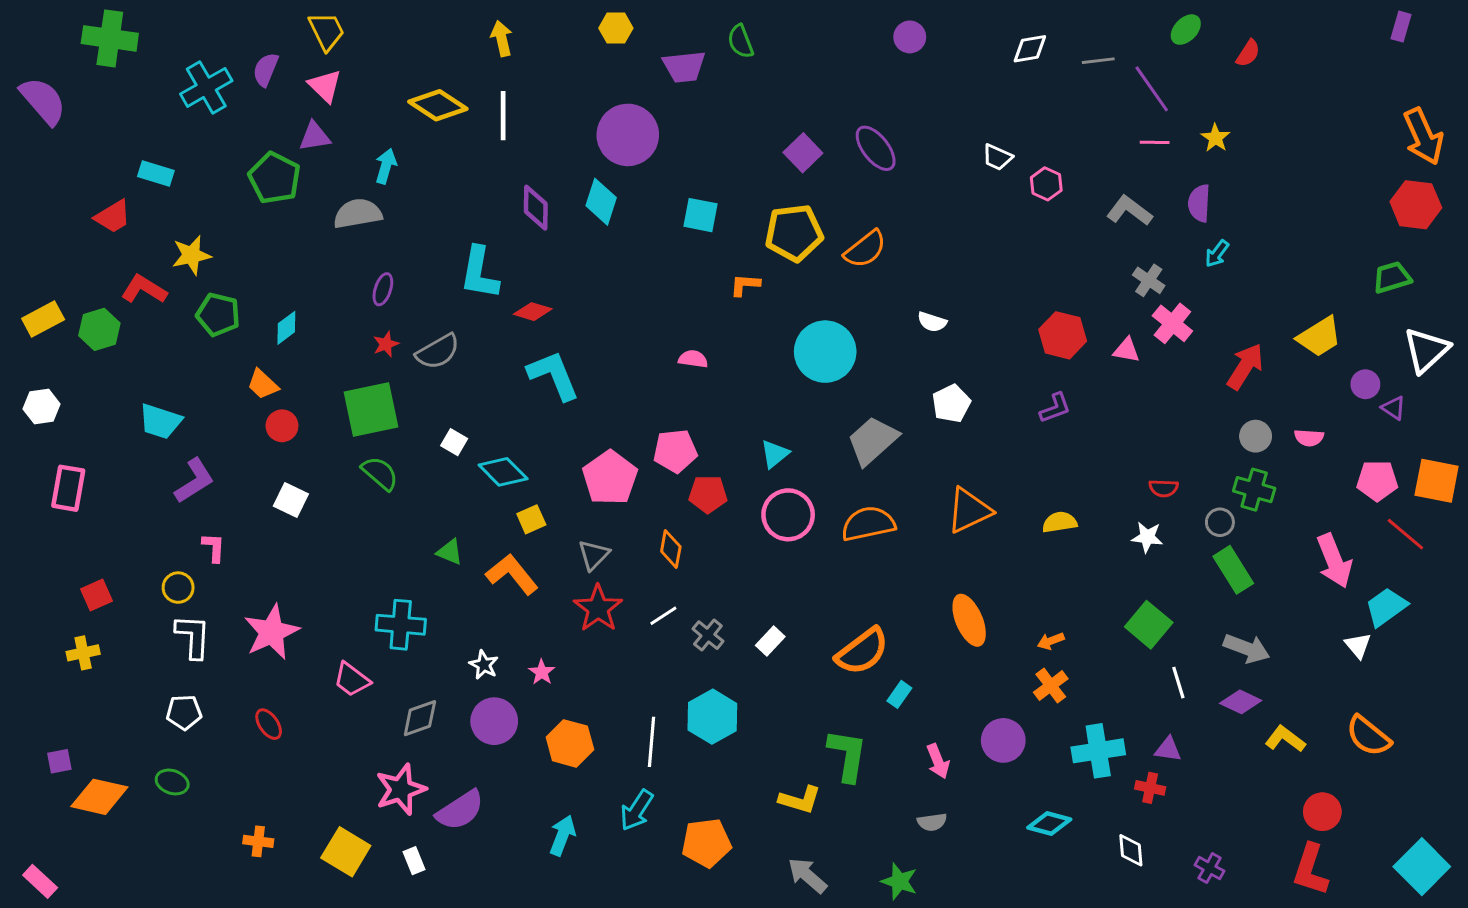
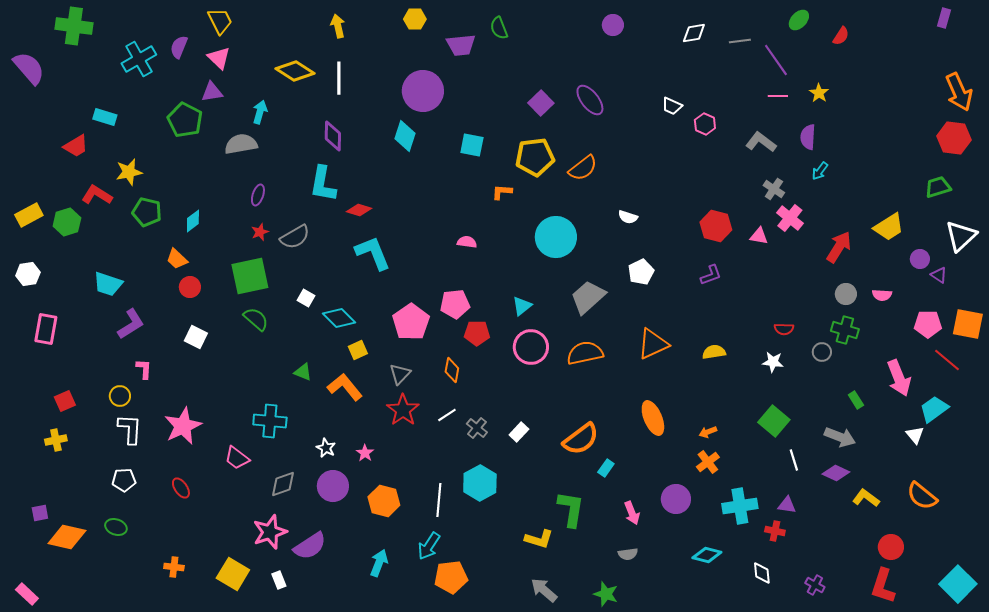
purple diamond: (536, 208) -> (333, 136), moved
green rectangle: (1233, 570) -> (856, 400), moved, size x0.6
orange pentagon: (706, 843) -> (451, 577), moved

